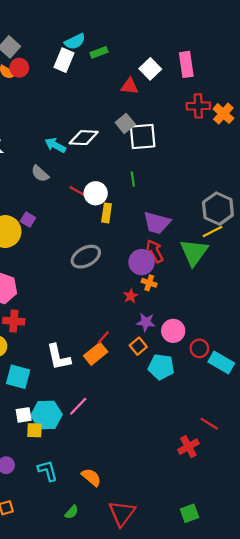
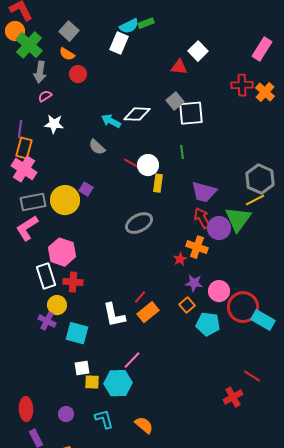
green rectangle: (99, 52) -> (146, 23), moved
pink rectangle: (186, 64) -> (262, 49), moved, turned 40
red circle: (19, 68) -> (78, 74), moved
purple circle: (142, 262) -> (219, 228), moved
orange cross: (149, 283) -> (197, 247), size x1.5
red line: (103, 337) -> (140, 297), moved
red circle: (199, 348) -> (243, 307), size x1.8
cyan hexagon: (47, 415) -> (118, 383), moved

